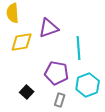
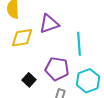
black square: (27, 92) -> (29, 80), moved

